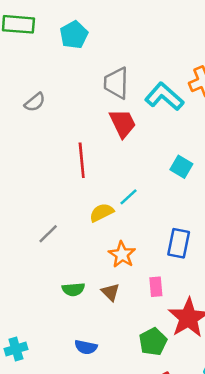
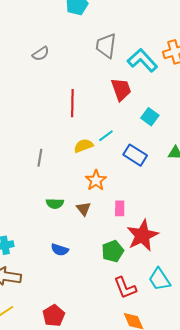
red trapezoid: (123, 123) -> (121, 89), moved
gray line: (48, 234) -> (40, 158), turned -42
blue rectangle: (179, 243) -> (135, 155), moved, turned -75

